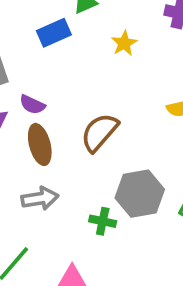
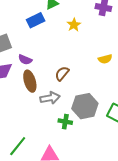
brown semicircle: (99, 132) -> (62, 74), size x0.7
gray arrow: (40, 198) -> (50, 98), moved

